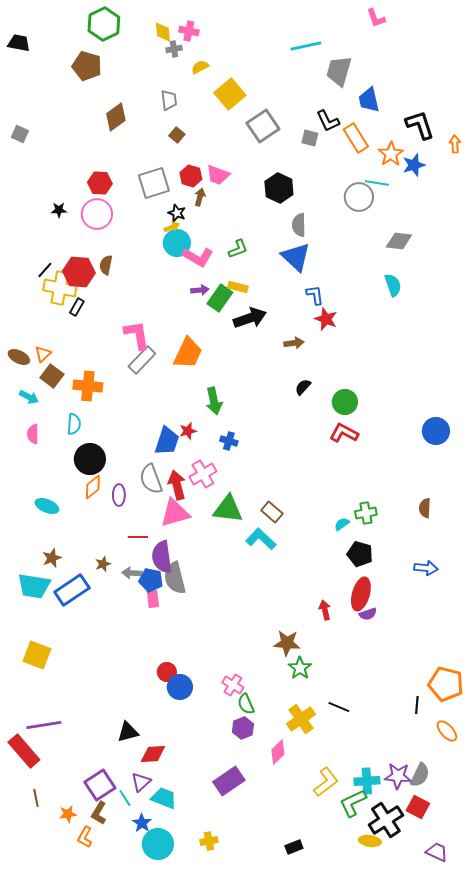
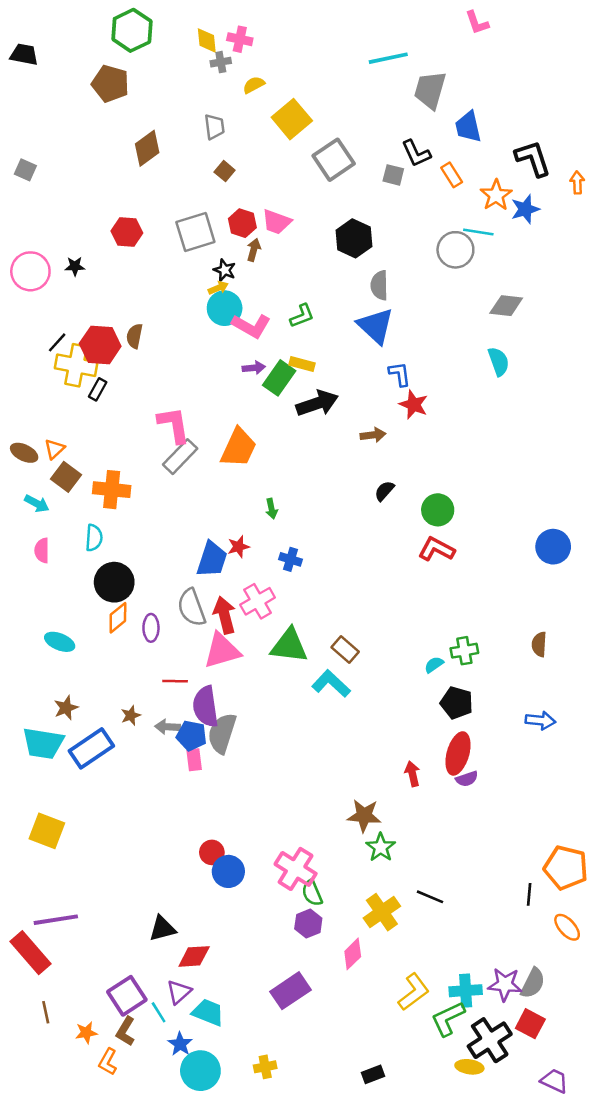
orange rectangle: (356, 138) -> (452, 175), size x0.7
pink circle: (97, 214) -> (30, 271), moved
green arrow: (214, 401) -> (271, 509), size x0.6
gray semicircle: (175, 578) -> (222, 733), turned 32
pink cross: (233, 685) -> (296, 869), size x1.5

